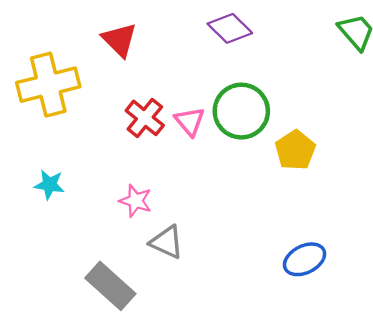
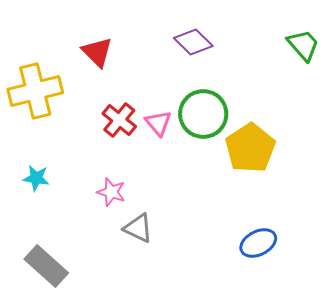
yellow pentagon: (295, 150) -> (250, 148), size x1.4
gray rectangle: (110, 286) -> (46, 266), moved

